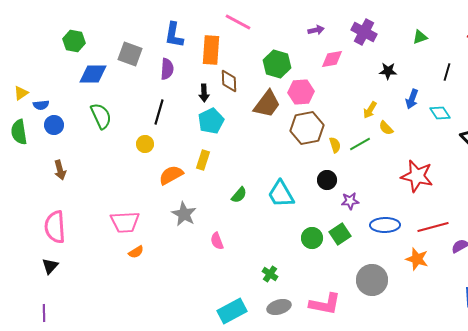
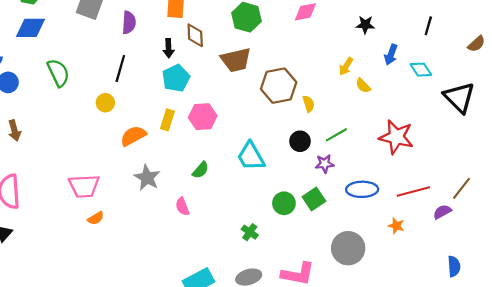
blue diamond: (93, 74) -> (30, 28), moved
pink hexagon: (301, 92) -> (203, 117), moved
brown trapezoid: (267, 104) -> (236, 60), turned 40
green line: (360, 144) -> (336, 135), moved
green semicircle: (239, 195) -> (201, 170), moved
orange star: (417, 259) -> (396, 226), size x0.7
green cross: (270, 274) -> (250, 232), moved

